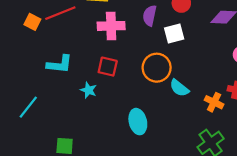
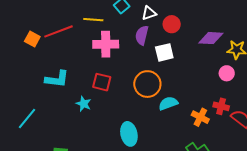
cyan semicircle: (179, 88) -> (168, 103), turned 120

